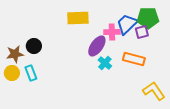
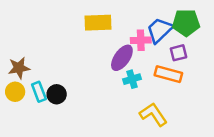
purple square: (142, 32) -> (179, 53), moved
black circle: (34, 46) -> (57, 94), moved
cyan cross: (105, 63) -> (132, 79), turned 32
yellow L-shape: (154, 91) -> (153, 114), moved

